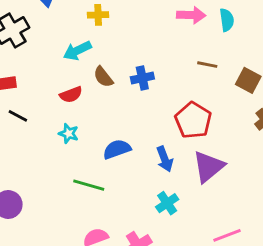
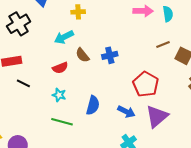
brown line: (207, 65) -> (163, 44), moved, turned -32
blue semicircle: (117, 149) -> (93, 105), turned 126
blue arrow: (165, 159) -> (126, 112), turned -42
green line: (89, 185) -> (62, 122), moved

